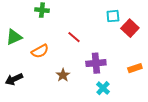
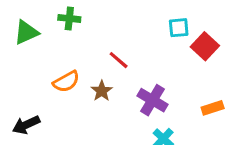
green triangle: (14, 37) -> (26, 32), moved
purple cross: (96, 63) -> (153, 100), turned 36
brown star: (63, 75) -> (102, 91), moved

